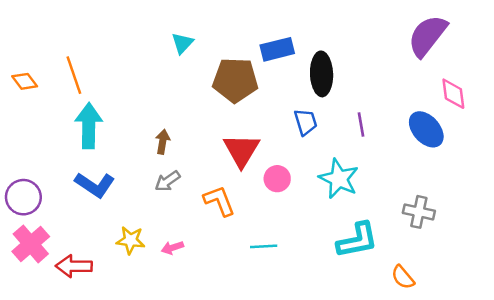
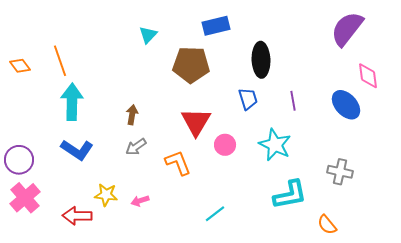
blue rectangle: (277, 49) -> (216, 26), moved
cyan line: (264, 246) -> (215, 214), moved, turned -35
red arrow: (74, 266) -> (77, 216), moved

